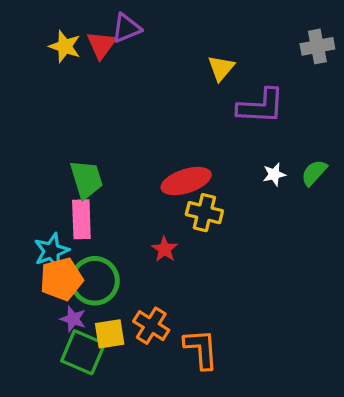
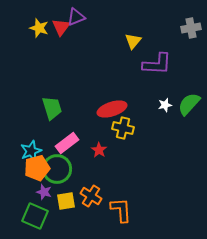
green semicircle: (314, 173) -> (189, 104), size x1.4
pink rectangle: (81, 219) -> (67, 143), moved, turned 55
green square: (83, 352) -> (35, 216), moved

